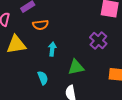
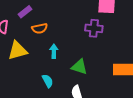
purple cross: (98, 41) -> (94, 28), moved, turned -30
green triangle: (76, 67) -> (79, 67), turned 36

